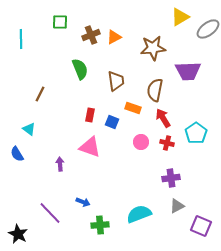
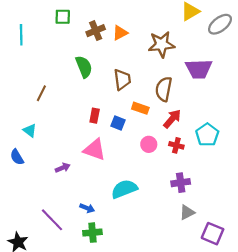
red arrow: (163, 118) -> (172, 119), turned 72
purple arrow: (60, 164) -> (63, 168), turned 72
cyan semicircle: (139, 214) -> (124, 189), moved
green cross: (100, 225) -> (92, 233), moved

